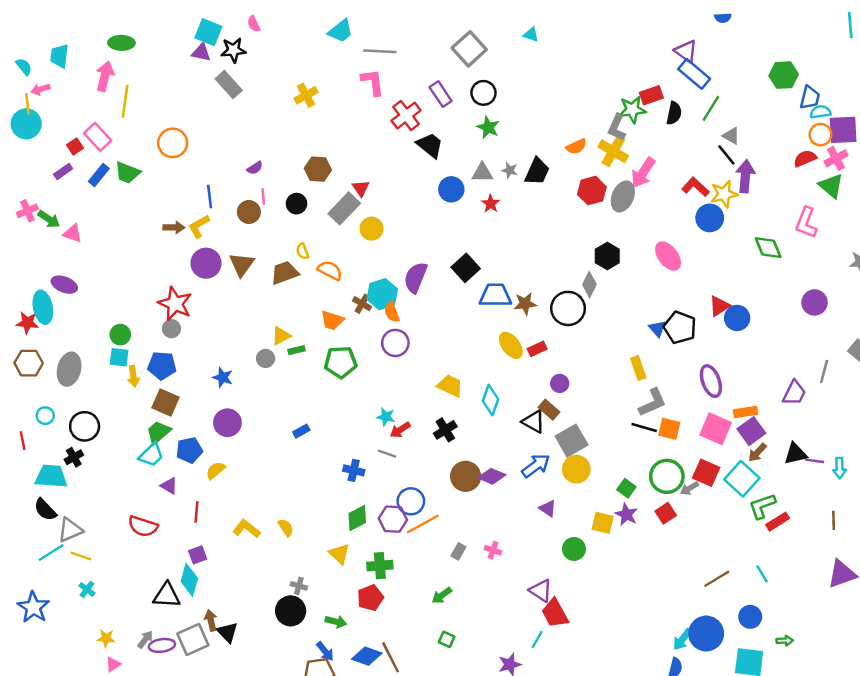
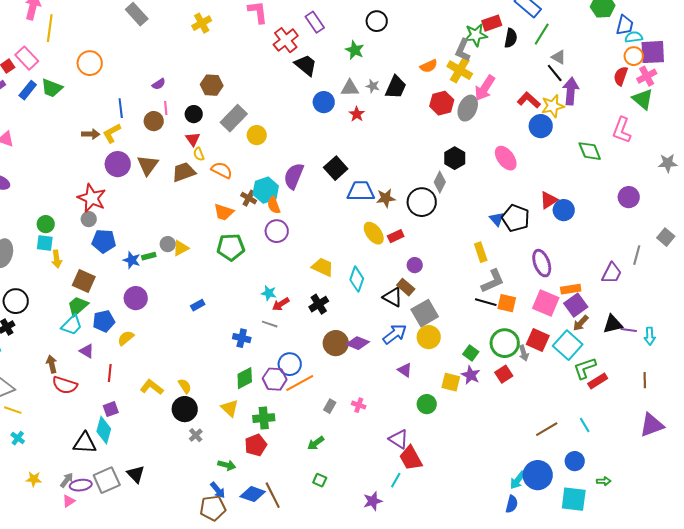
black circle: (483, 93) -> (377, 21), moved
red semicircle: (805, 158) -> (621, 76), turned -48
red triangle: (361, 188) -> (193, 139), moved
yellow triangle: (281, 336) -> (181, 248), moved
green rectangle: (297, 350) -> (149, 256), moved
blue pentagon: (162, 366) -> (104, 241), moved
gray arrow: (689, 488) -> (524, 353), turned -77
gray cross: (299, 586) -> (196, 435), turned 32
black circle: (291, 611) -> (185, 409), moved
brown arrow: (211, 620) -> (52, 364), moved
pink triangle: (113, 664) -> (69, 501), moved

